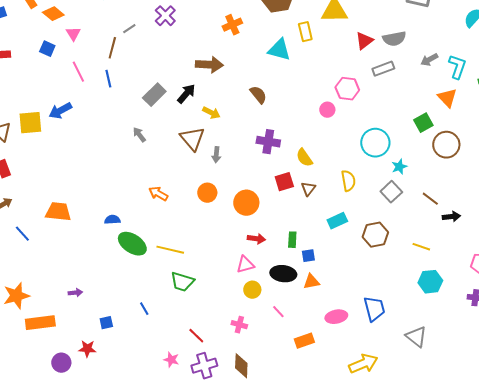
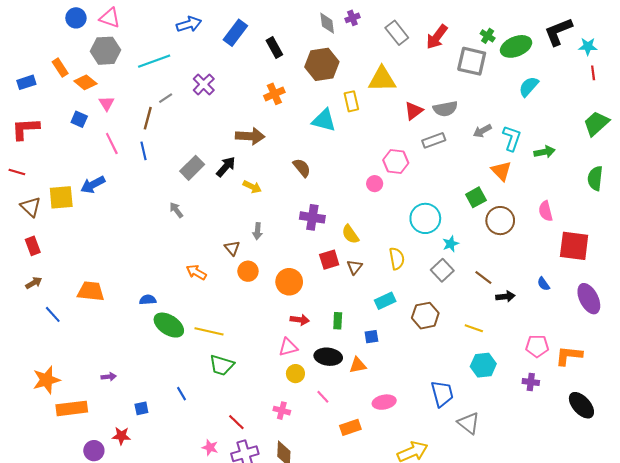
brown triangle: (192, 139) -> (232, 248), moved, size x0.6
blue square: (308, 256) -> (371, 337), moved
blue trapezoid: (374, 309) -> (442, 394), moved

